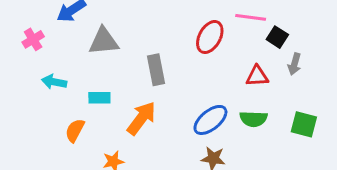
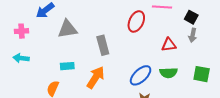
black square: (277, 37) -> (191, 17), moved
pink cross: (33, 39) -> (21, 31), turned 32
cyan arrow: (54, 82) -> (21, 58), moved

